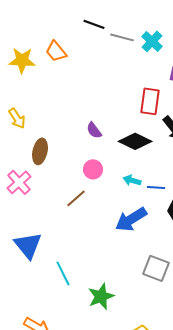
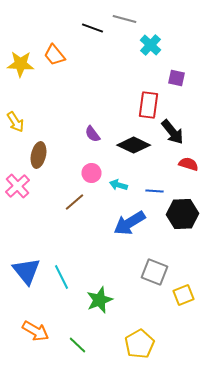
gray line: (122, 37) -> (124, 19), moved
cyan arrow: (132, 180) -> (118, 185), moved
blue triangle: (28, 245) -> (26, 271), moved

